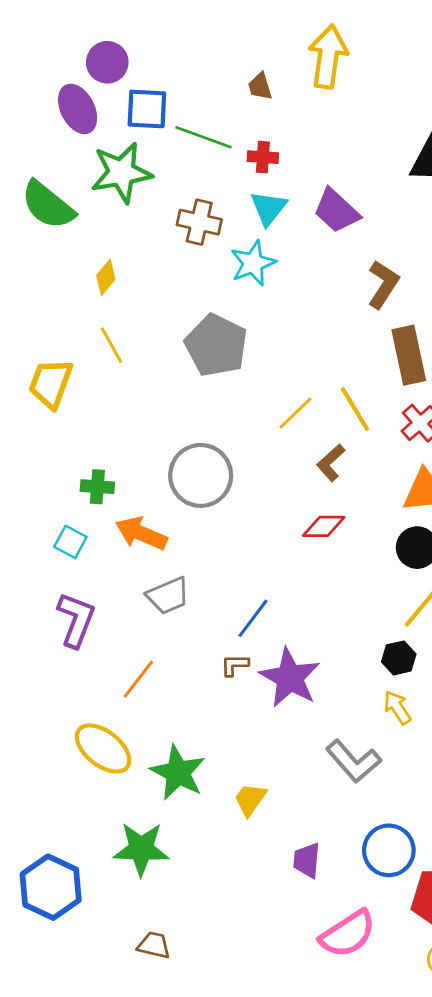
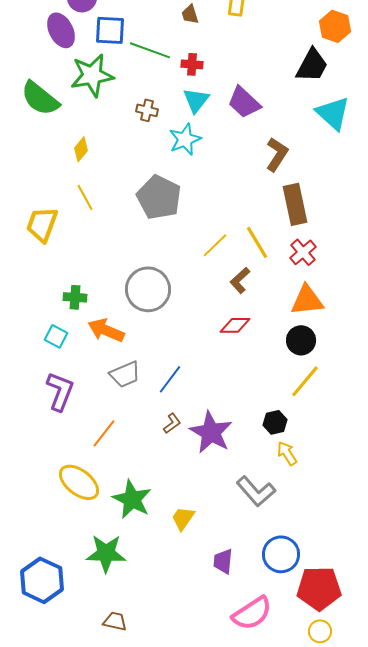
brown cross: (199, 222) -> (147, 110), size x0.7
blue line: (253, 618) -> (170, 379), moved
black hexagon: (399, 658) -> (275, 422), moved
brown L-shape: (235, 665) -> (172, 423), turned 145

